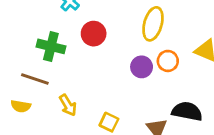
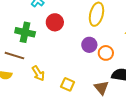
orange circle: (168, 61) -> (106, 53), moved

